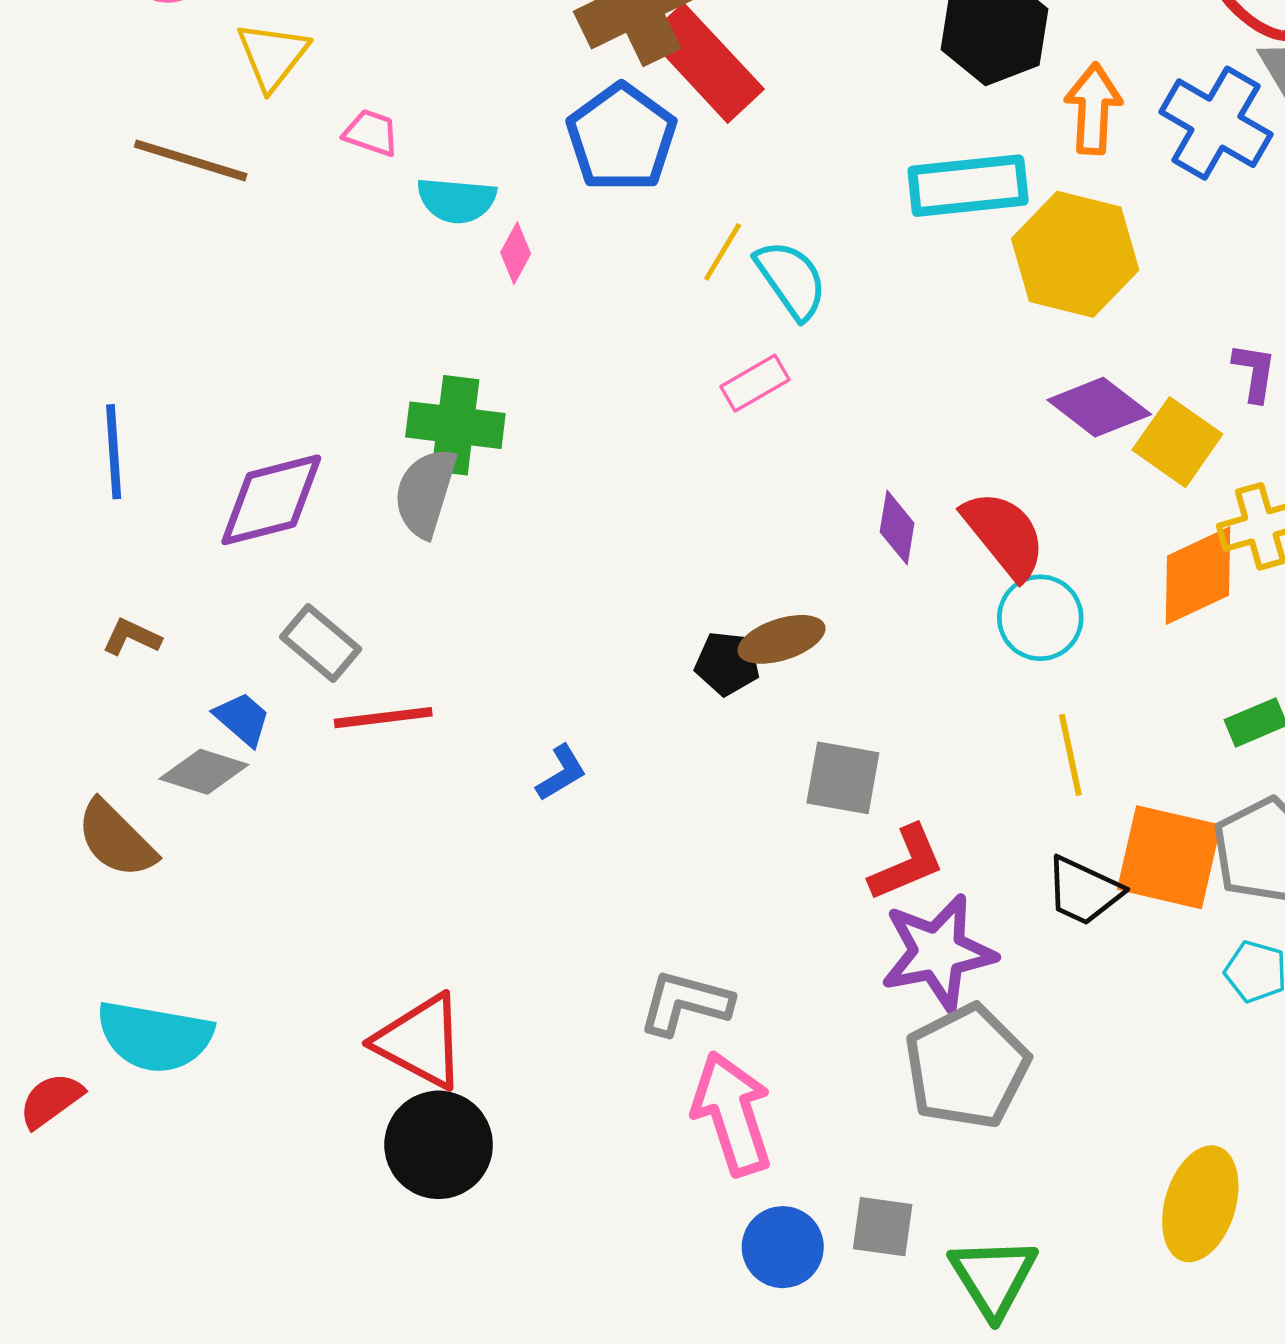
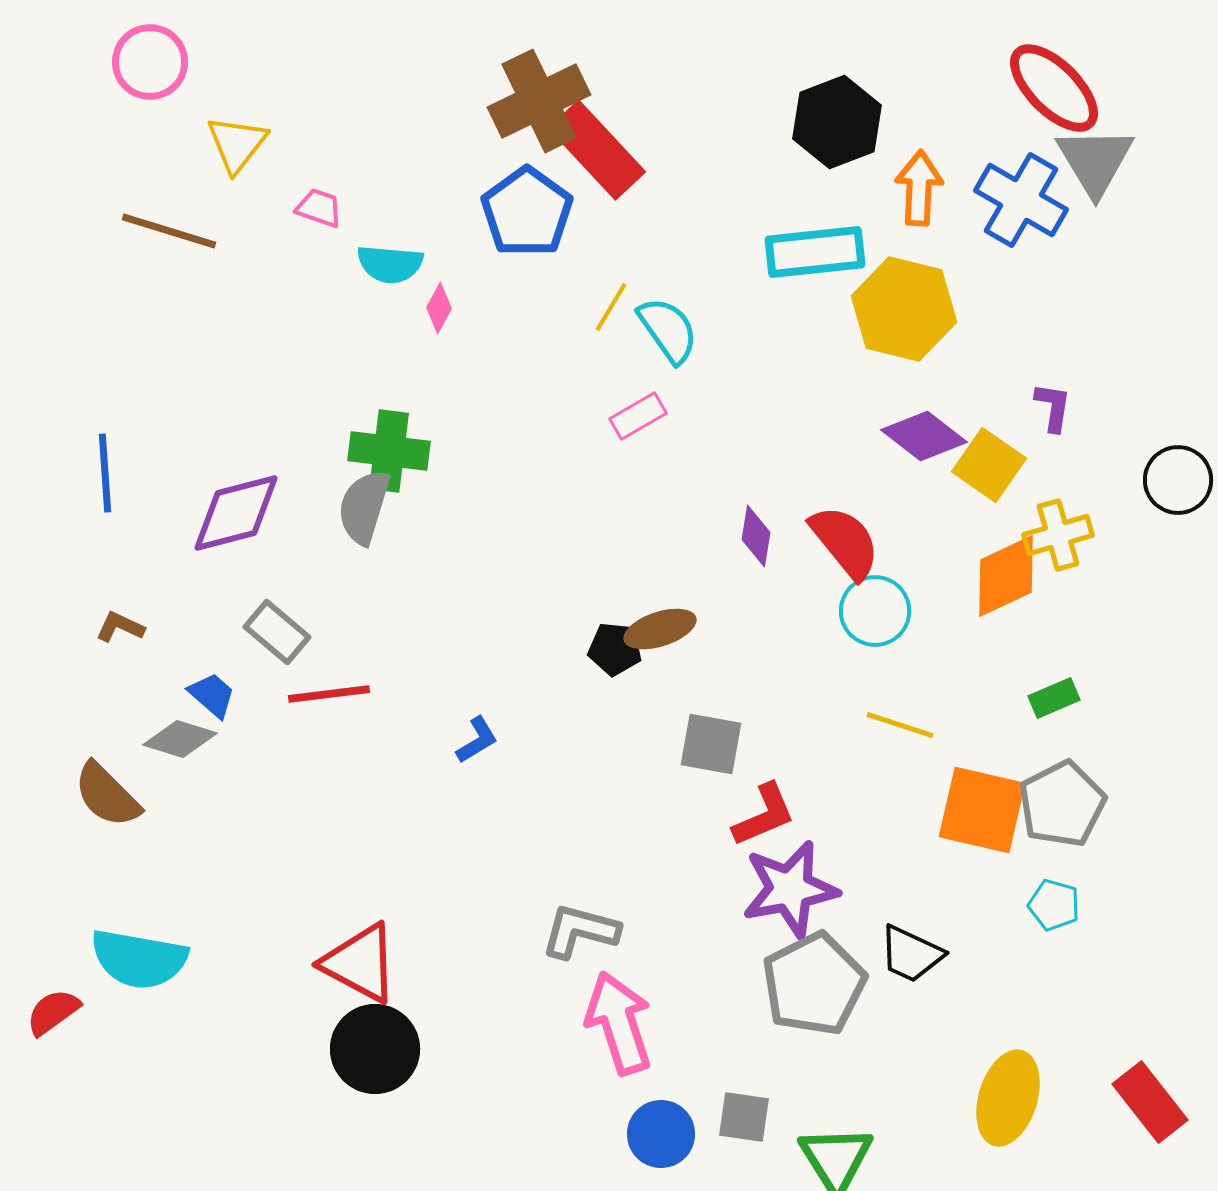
yellow line: (1070, 755) -> (900, 725), turned -60
black trapezoid: (1084, 891) -> (911, 954), moved

